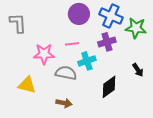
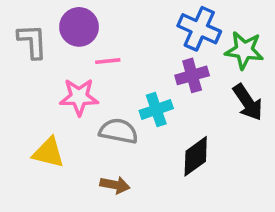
purple circle: (79, 14) -> (79, 27), moved
pink line: (72, 44) -> (108, 61), moved
black arrow: (138, 70) -> (248, 102), moved, size x1.5

